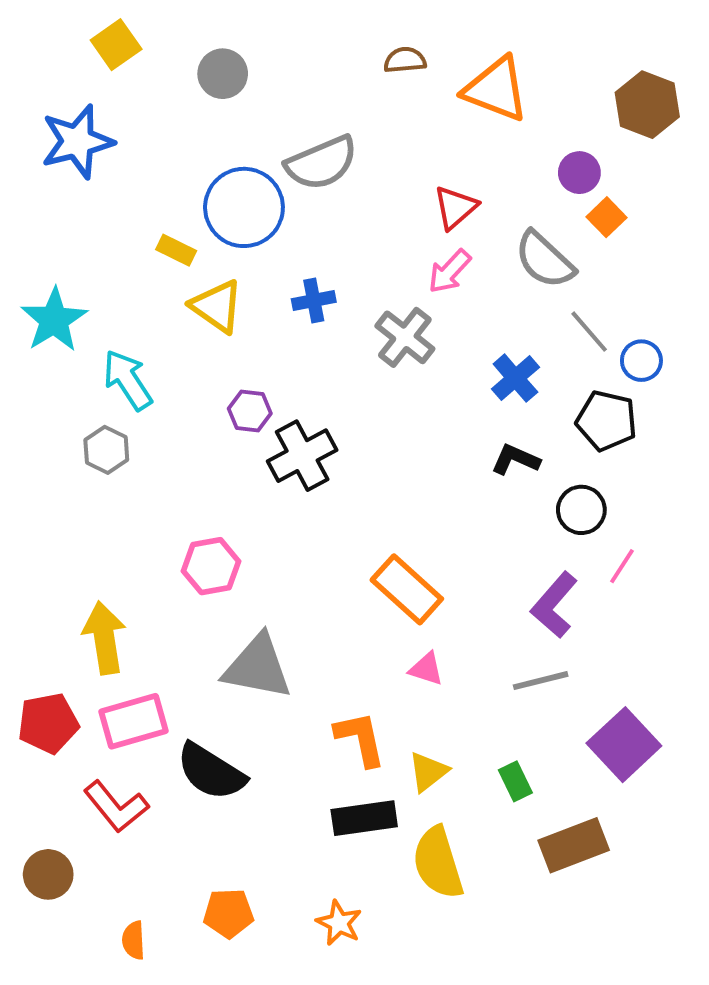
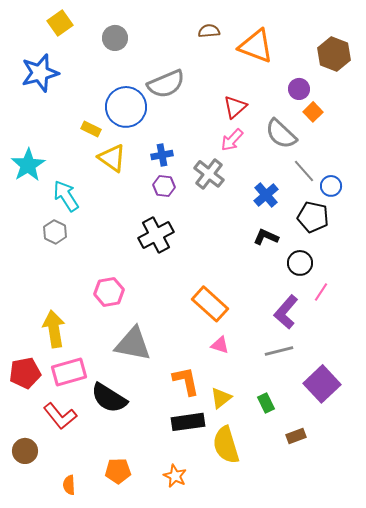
purple hexagon: (250, 411) -> (164, 186), moved
brown rectangle: (574, 845) -> (296, 436), size x0.6

